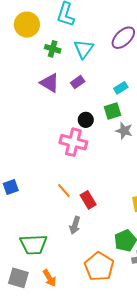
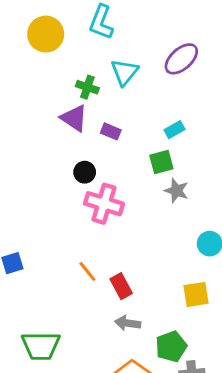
green cross: (53, 49) -> (87, 87), moved
purple rectangle: (78, 82) -> (111, 131), moved, turned 56
black circle: (86, 120) -> (85, 172), moved
gray arrow: (75, 225) -> (128, 323), moved, turned 78

